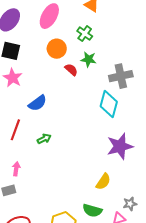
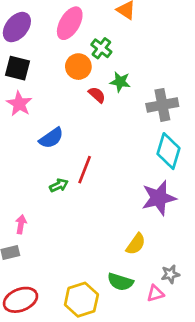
green cross: (85, 34) -> (101, 48), moved
cyan diamond: (109, 104) -> (168, 151), moved
red line: (15, 130) -> (85, 170), moved

